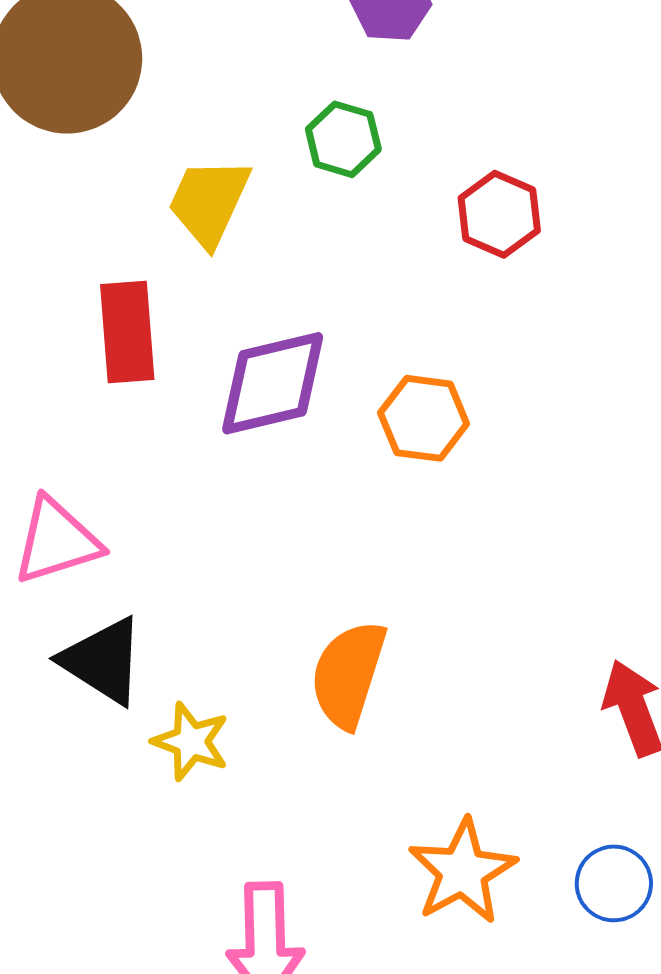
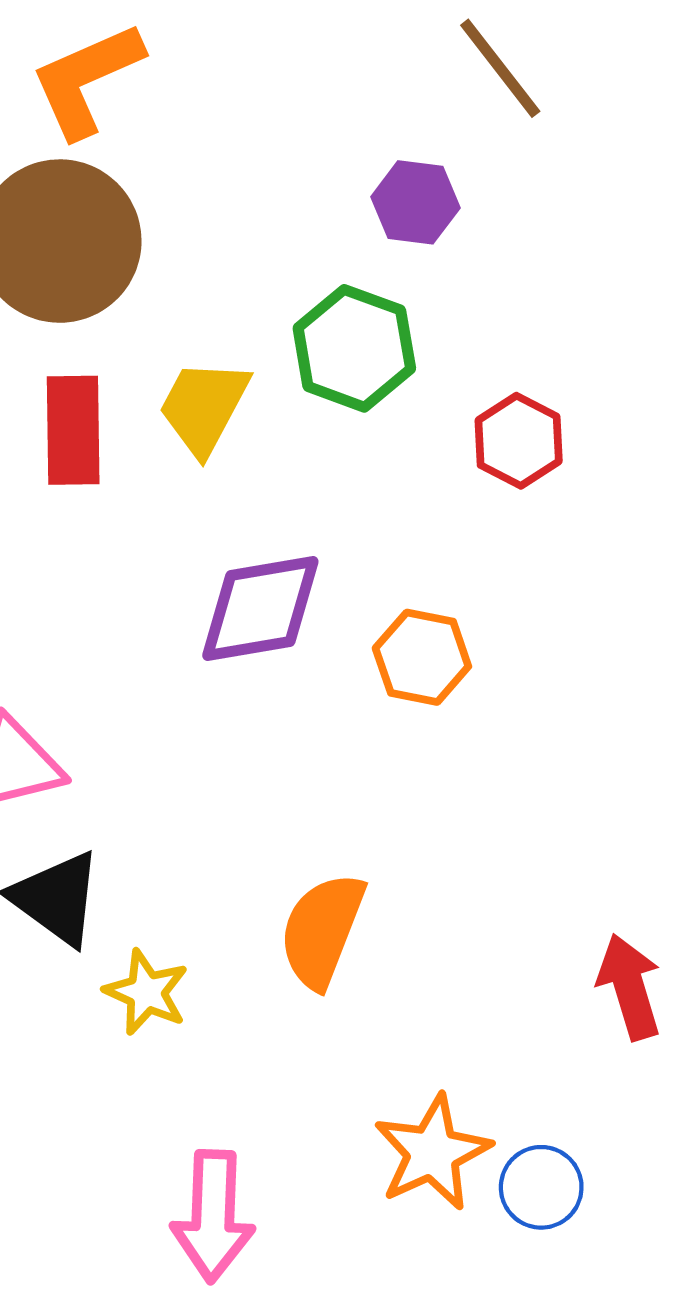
green hexagon: (343, 139) -> (354, 348), size x1.5
red rectangle: (127, 332) -> (73, 430), moved
blue circle: (614, 883) -> (541, 1187), moved

